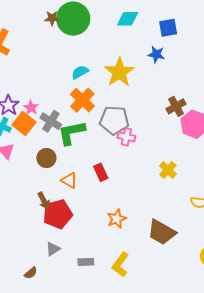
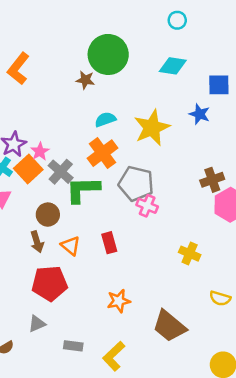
brown star: (52, 18) -> (85, 80), moved
yellow cross: (168, 170) -> (190, 254), turned -30
brown arrow: (44, 201) -> (37, 242), moved

